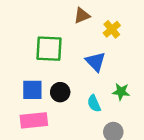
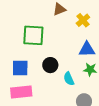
blue triangle: (95, 62) -> (87, 49), moved, turned -48
black circle: (60, 92) -> (50, 65), moved

